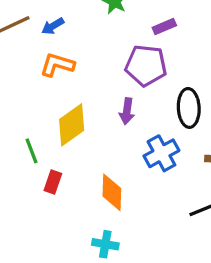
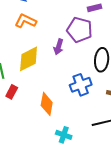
purple arrow: (127, 111) -> (59, 47), moved
cyan cross: (105, 244) -> (64, 135), moved

